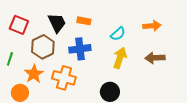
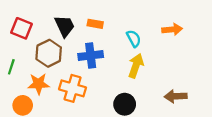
cyan semicircle: (118, 34) -> (134, 39), turned -77
brown arrow: (155, 58) -> (176, 96), moved
orange star: (34, 74) -> (39, 84), turned 30

